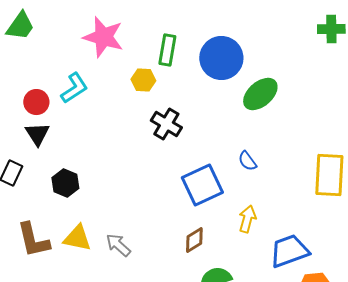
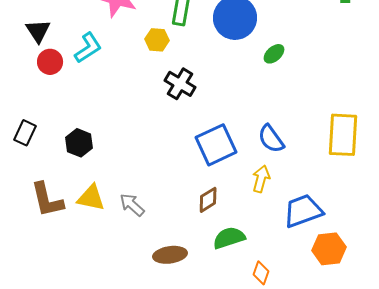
green ellipse: (260, 94) -> (274, 54), size x0.6
black triangle: (37, 134) -> (38, 31), moved
blue semicircle: (247, 161) -> (271, 139), moved, size x1.4

